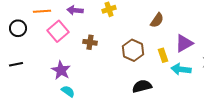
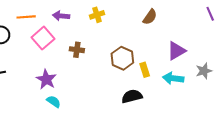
brown semicircle: (157, 20) -> (150, 17), moved
yellow rectangle: (163, 55) -> (145, 70), moved

